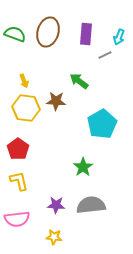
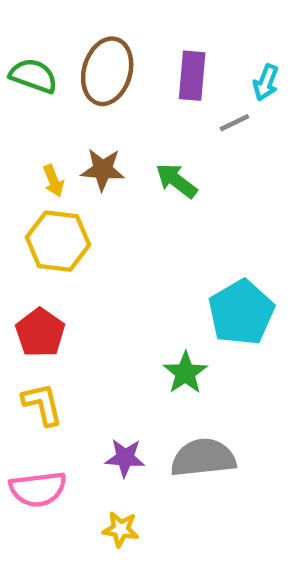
brown star: (56, 101) -> (103, 170), moved
cyan pentagon: (102, 124) -> (241, 313), moved

